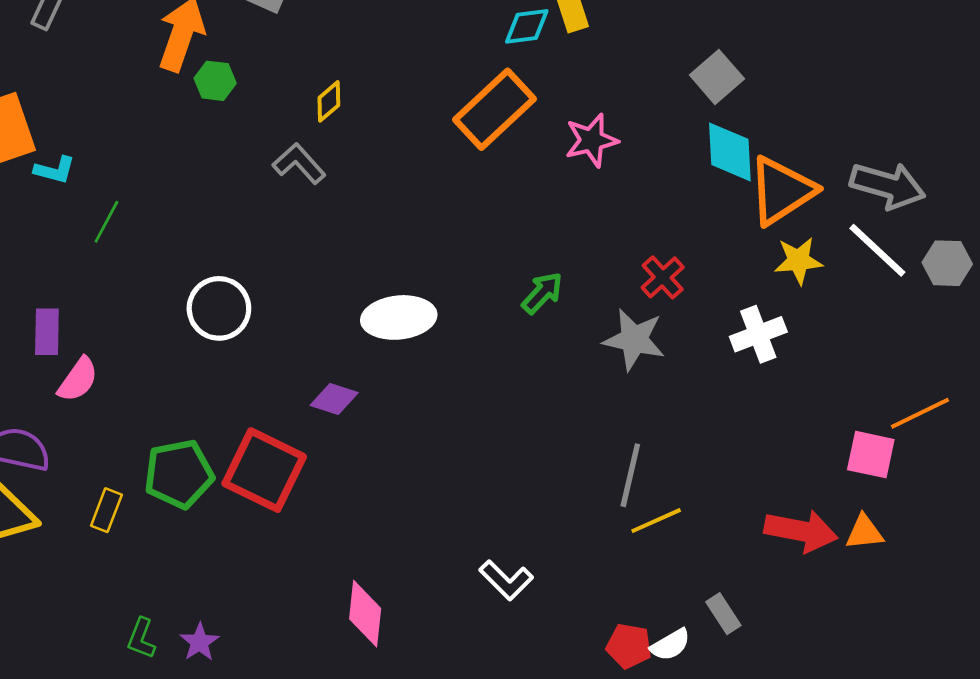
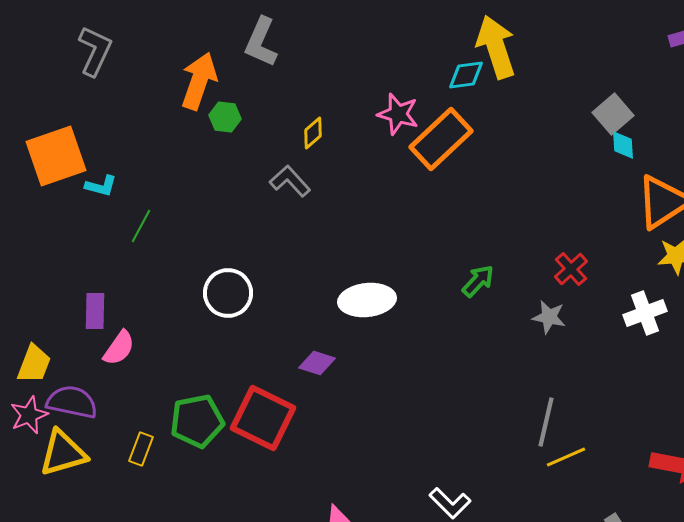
pink star: (591, 140) -> (398, 114), moved, turned 30
cyan diamond: (730, 152) -> (623, 145), moved, size x0.6
gray star: (634, 339) -> (549, 317), size x0.7

